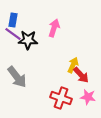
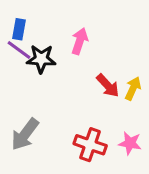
yellow arrow: (73, 65) -> (133, 88), moved
red arrow: (81, 75) -> (108, 86), moved
gray arrow: (17, 77) -> (25, 134), moved, turned 75

